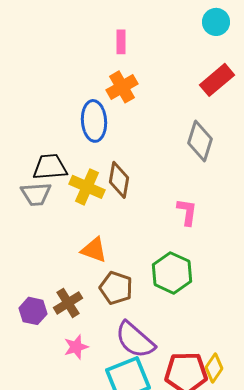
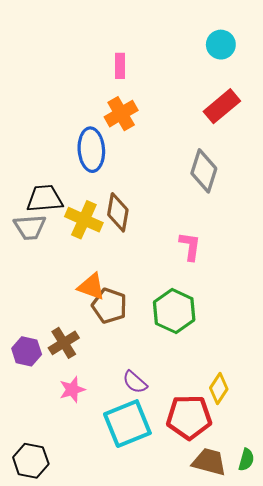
brown pentagon: (116, 288) -> (109, 306), moved
purple semicircle: (135, 340) -> (135, 382), size x0.6
yellow diamond: (214, 368) -> (219, 389), moved

